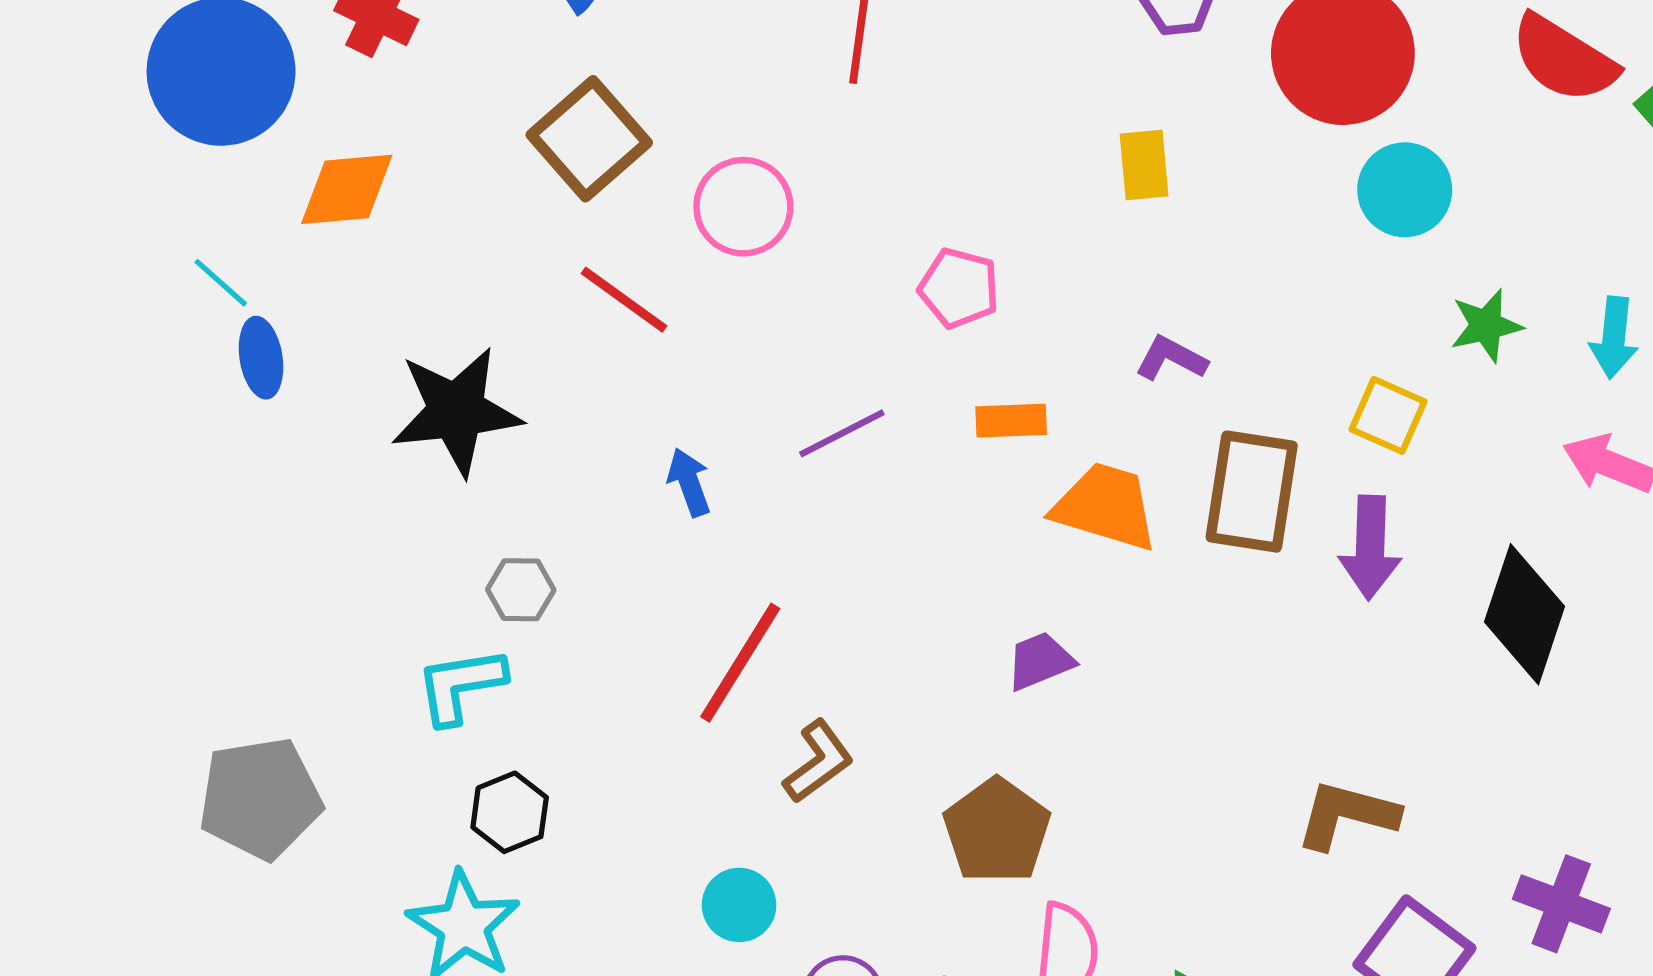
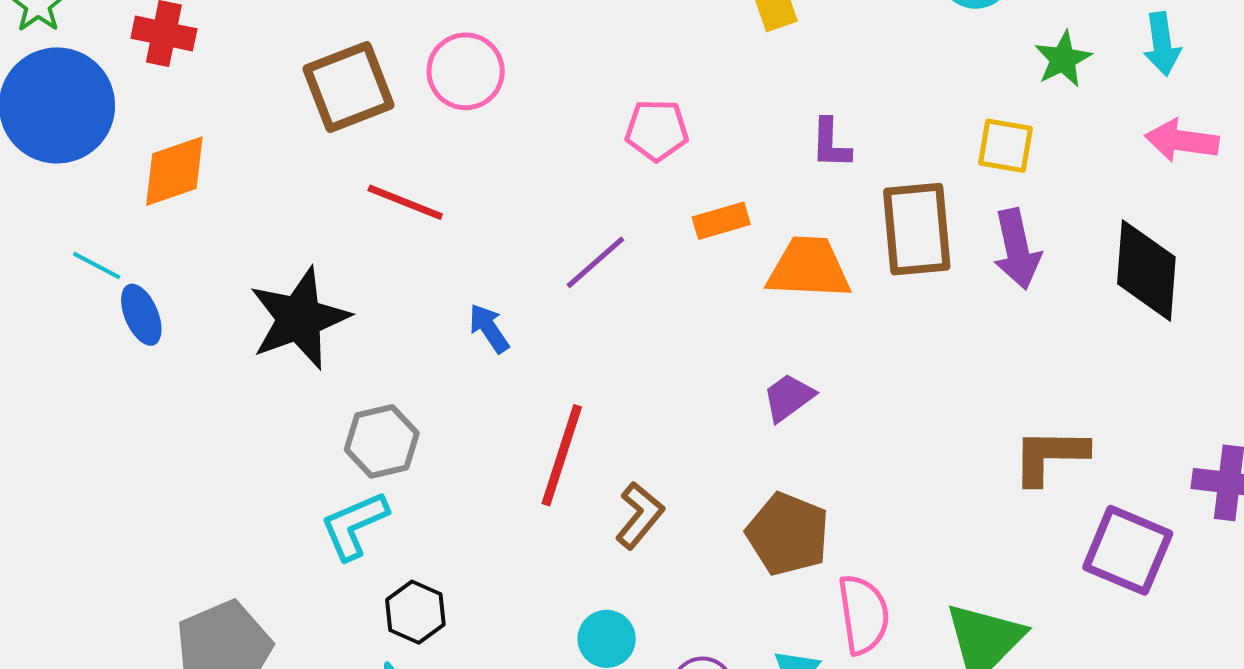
brown square: (589, 139) -> (349, 87), turned 34
pink circle: (743, 207) -> (466, 71), moved
purple L-shape: (1171, 358) -> (831, 144), turned -102
gray hexagon: (521, 590) -> (382, 441), size x1.4

